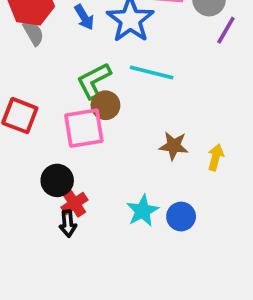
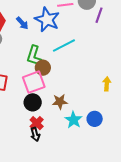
cyan line: (152, 73) -> (64, 45), turned -30
green L-shape: (94, 81) -> (34, 56), turned -35
brown star: (174, 146) -> (60, 102), moved
black circle: (57, 180) -> (33, 102), moved

